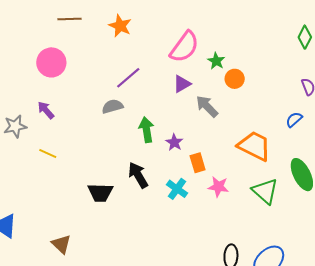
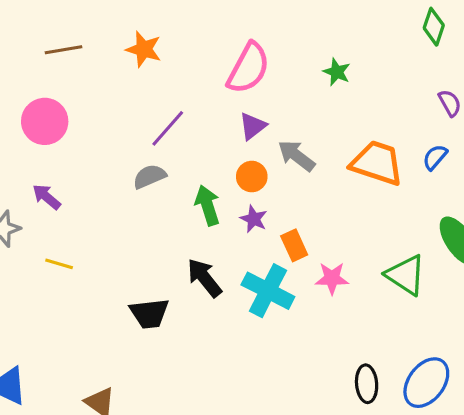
green star: (216, 61) -> (337, 72), moved
orange circle: (235, 79) -> (252, 177), moved
orange trapezoid: (254, 146) -> (377, 163), moved
cyan cross: (177, 189) -> (268, 291), size x1.5

